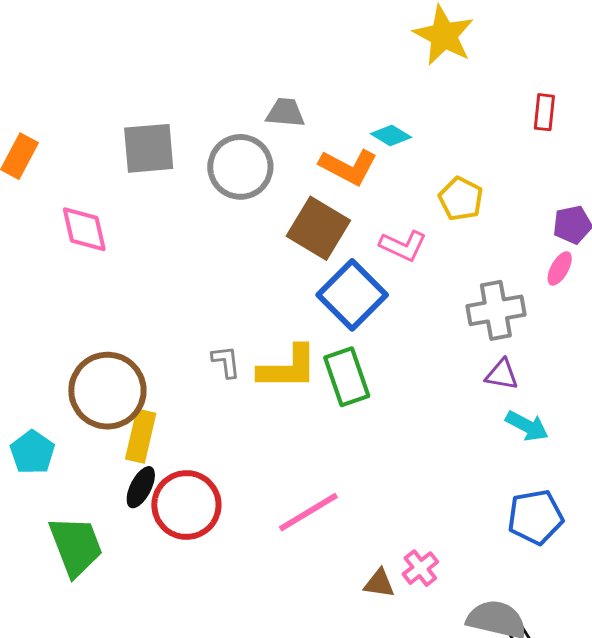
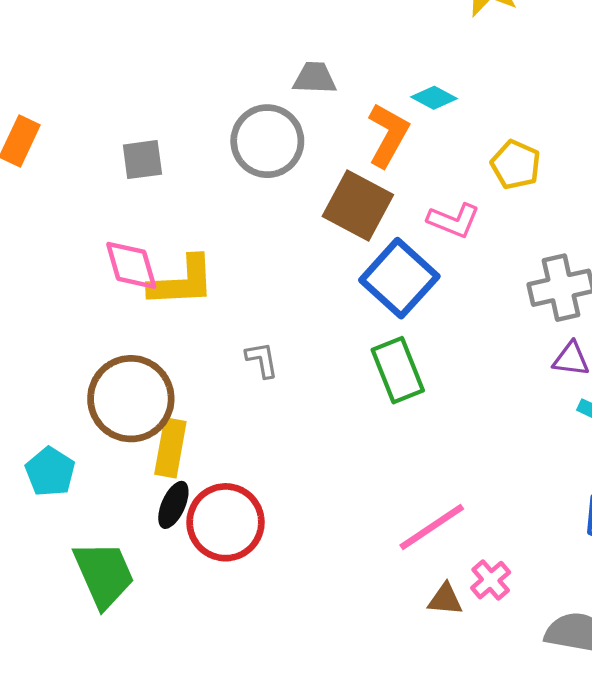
gray square: (149, 148) -> (142, 160), moved, size x0.7
orange L-shape: (348, 167) -> (388, 135), turned -86
pink diamond: (84, 229) -> (131, 265), moved
yellow L-shape: (288, 368) -> (182, 282), moved
pink line: (308, 512) -> (432, 527), moved

